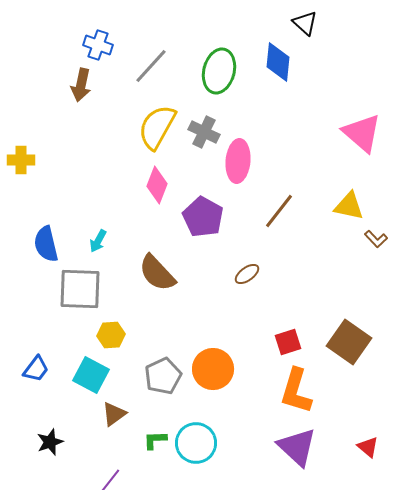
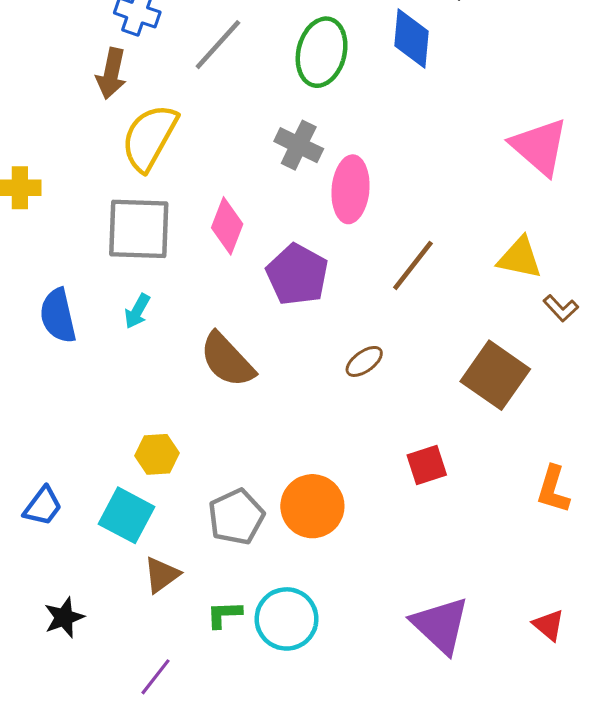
yellow semicircle: (157, 127) -> (149, 137), moved
gray square: (80, 289) -> (139, 229), moved
brown square: (349, 342) -> (495, 375), moved
orange L-shape: (296, 391) -> (553, 489), moved, size x0.7

